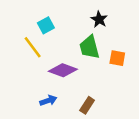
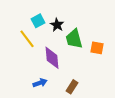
black star: (99, 19) -> (57, 25), moved
purple diamond: (63, 70) -> (52, 58), turned 65

